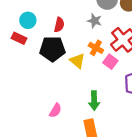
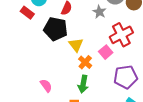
orange cross: (96, 48) -> (85, 62), moved
pink semicircle: (55, 110) -> (46, 86), turned -80

